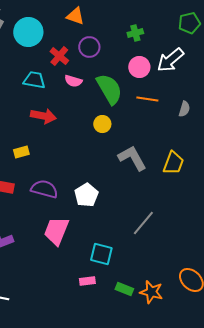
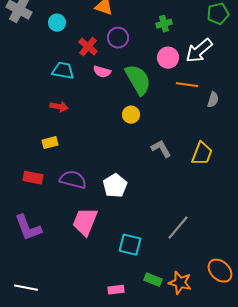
cyan circle: (28, 32) -> (57, 23), size x0.6
orange line: (147, 99) -> (187, 85), moved
red arrow: (43, 116) -> (59, 107), moved, size x0.7
gray L-shape: (132, 158) -> (161, 149), size x0.7
gray line: (143, 223) -> (178, 228), moved
pink rectangle: (87, 281) -> (116, 290), moved

